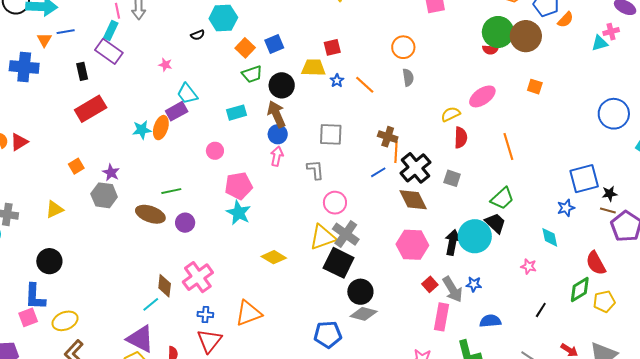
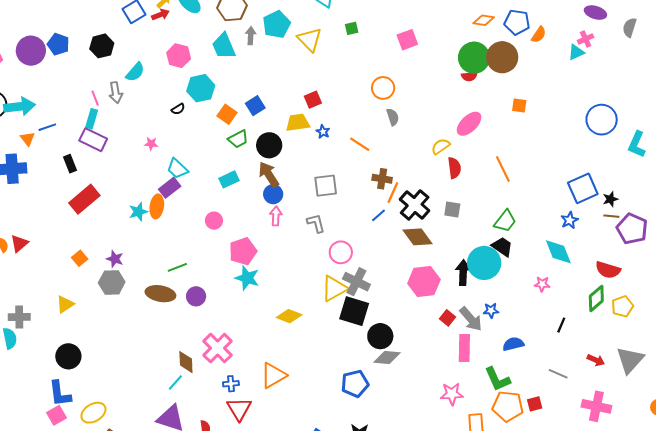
orange line: (365, 85) -> (360, 144), moved
orange line: (396, 152) -> (393, 193), turned 30
cyan diamond: (550, 237) -> (558, 252), size x1.4
red semicircle: (596, 263) -> (608, 270), turned -35

